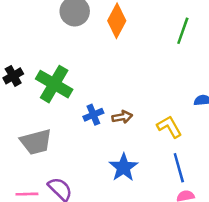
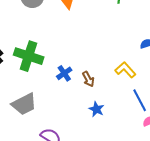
brown arrow: (122, 117) -> (88, 79), moved, turned 84
blue star: (123, 167) -> (96, 109), size x0.7

